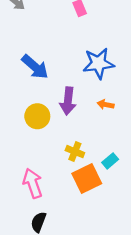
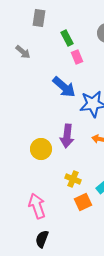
blue arrow: (35, 67) -> (64, 87), moved
orange square: (87, 179) -> (83, 202), size x0.7

